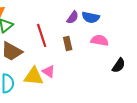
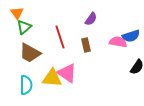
blue semicircle: (91, 17) -> (131, 36), moved, turned -30
pink triangle: (49, 71) -> (67, 73), size x1.5

